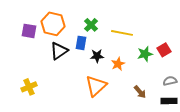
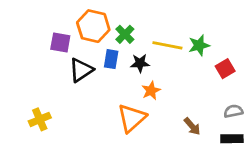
orange hexagon: (53, 24) -> (93, 26), moved
purple square: (29, 31) -> (60, 43), moved
green star: (145, 54) -> (199, 45), moved
black star: (97, 56) -> (140, 63), moved
orange star: (118, 64) -> (151, 91), moved

